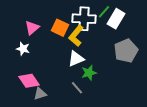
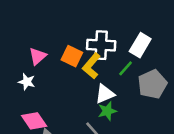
green line: (104, 12) -> (126, 68), moved
white triangle: (76, 59) -> (105, 94), moved

